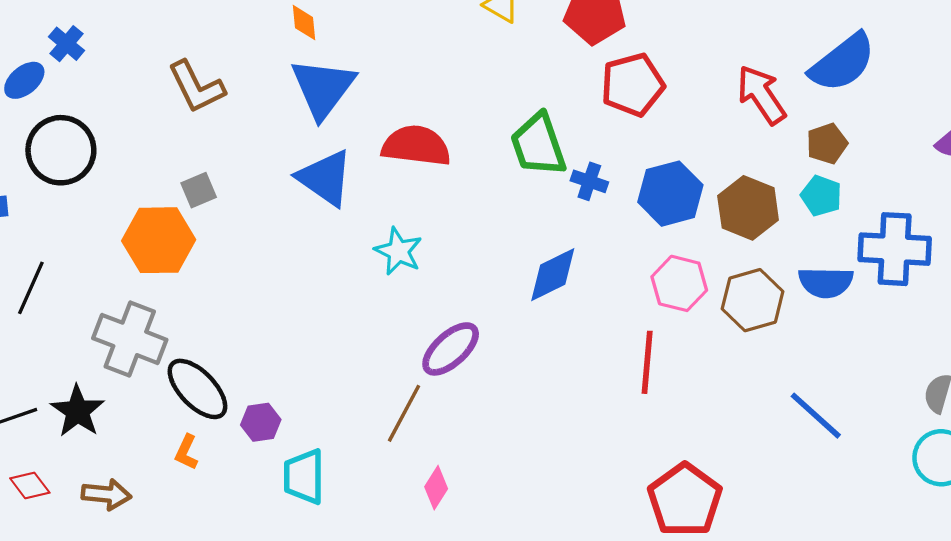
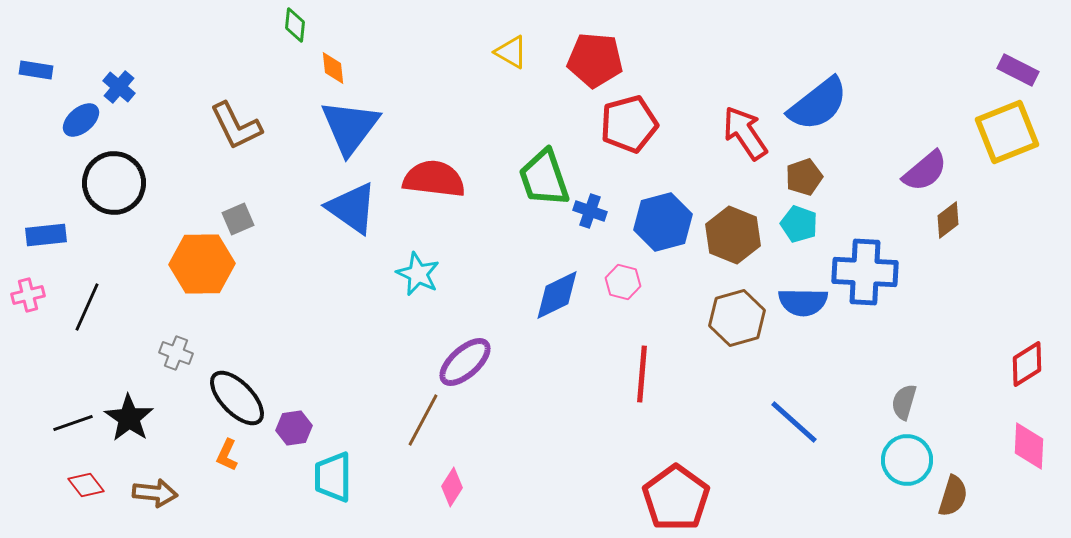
pink hexagon: (679, 283) -> (623, 282), moved, size x0.7
gray cross: (130, 339) -> (176, 353), size x0.5

